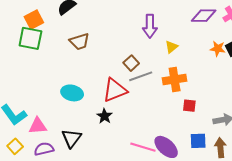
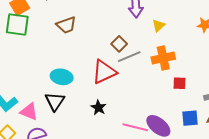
black star: (104, 116) -> (99, 108), moved
pink triangle: (38, 126) -> (29, 112), turned 30
black triangle: (71, 138) -> (55, 101), moved

